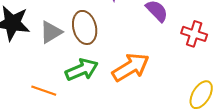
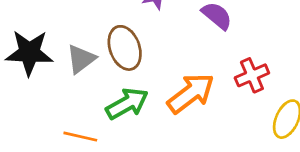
red cross: (194, 34) -> (252, 75), moved, turned -35

